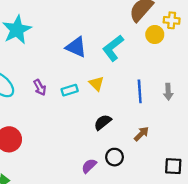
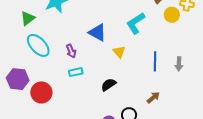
blue triangle: (76, 47) -> (97, 32), moved
cyan rectangle: (70, 90) -> (76, 72), moved
black semicircle: (103, 122) -> (109, 85), moved

